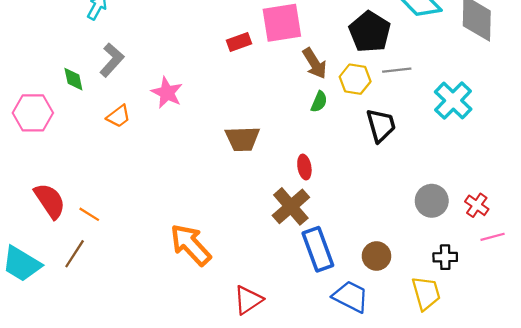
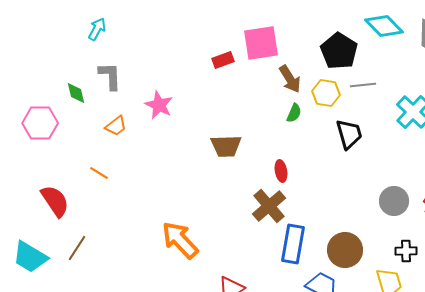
gray L-shape: (112, 60) -> (110, 76), turned -44
orange line: (89, 214) -> (99, 173), moved
blue rectangle: (318, 249) -> (293, 244), turned 30
brown circle: (376, 256) -> (345, 250), size x1.4

